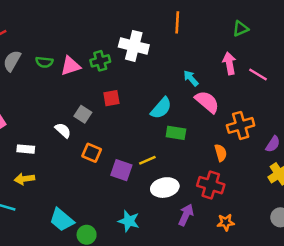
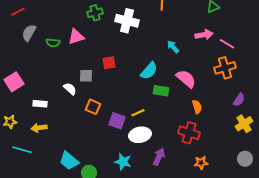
green cross: (100, 61) -> (95, 13), moved
green semicircle: (44, 62) -> (53, 43), moved
pink arrow: (229, 63) -> (204, 35), turned 90
pink semicircle: (207, 102) -> (186, 79), moved
gray square: (83, 114) -> (86, 76), turned -32
orange cross: (241, 125) -> (225, 68), moved
white ellipse: (165, 188) -> (140, 135), moved
purple arrow: (186, 215) -> (159, 157), moved

